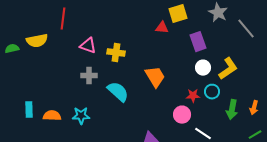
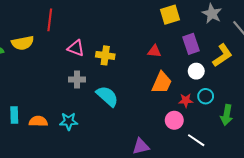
red triangle: (162, 28) -> (154, 51), moved
yellow L-shape: (228, 69) -> (222, 55), moved
orange trapezoid: (155, 77) -> (162, 83), moved, turned 55

